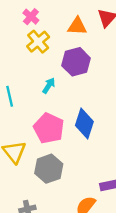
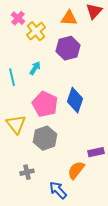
pink cross: (31, 17) -> (18, 18), moved
cyan arrow: (49, 86) -> (35, 68), moved

